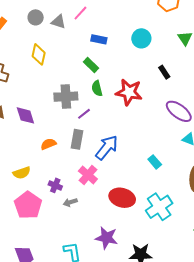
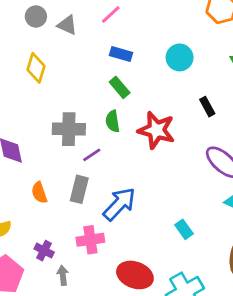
pink line: (80, 13) -> (111, 14), moved
green rectangle: (91, 65) -> (120, 87), moved
orange semicircle: (48, 144) -> (39, 193), turned -91
pink cross: (88, 175) -> (90, 240), turned 36
gray arrow: (70, 202) -> (63, 275), turned 96

